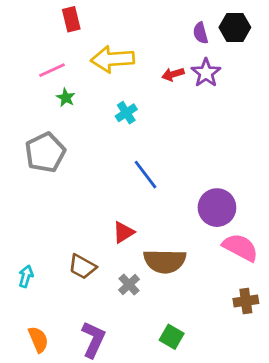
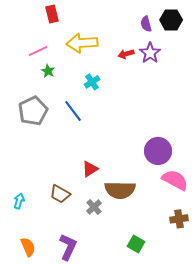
blue line: (145, 175) -> (73, 111), moved
green square: (172, 337) -> (136, 244), moved

